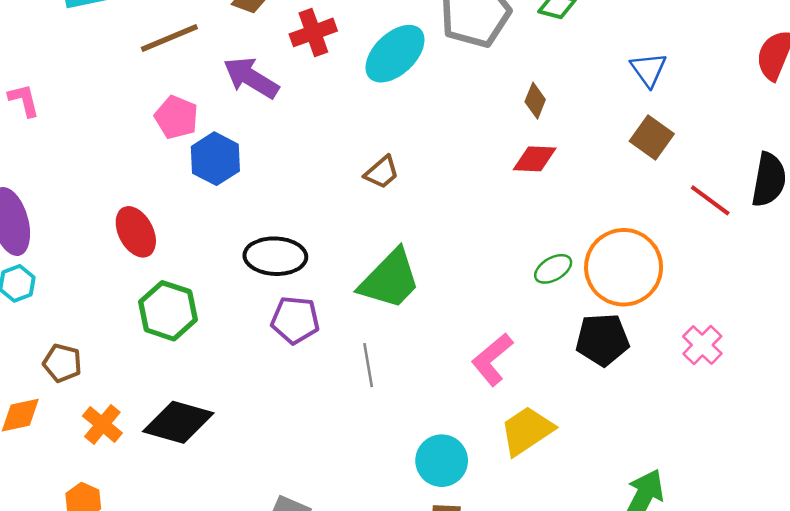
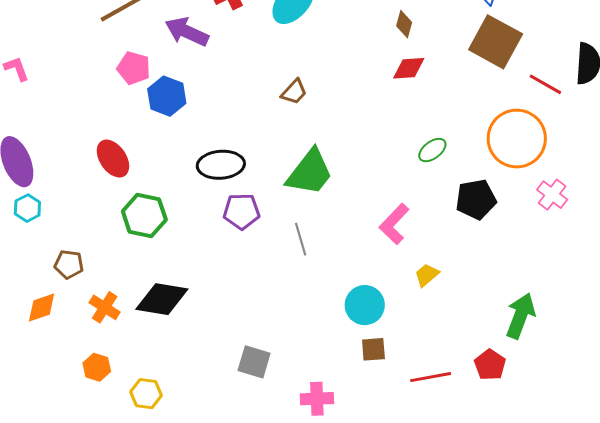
brown square: (652, 138) -> (496, 42), size x1.6
orange circle: (624, 267) -> (517, 139), moved
yellow trapezoid: (527, 431) -> (427, 275), size x0.6

